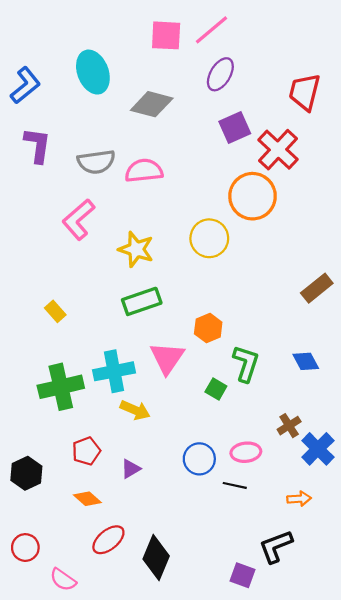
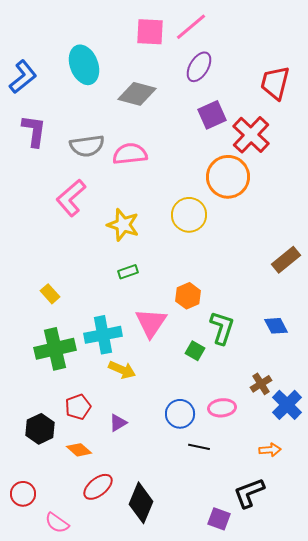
green rectangle: (142, 301) -> (128, 272), size x0.6
yellow rectangle: (55, 311) -> (50, 294), moved
black hexagon: (26, 473) -> (40, 429), moved
black line: (235, 485) -> (199, 447), moved

